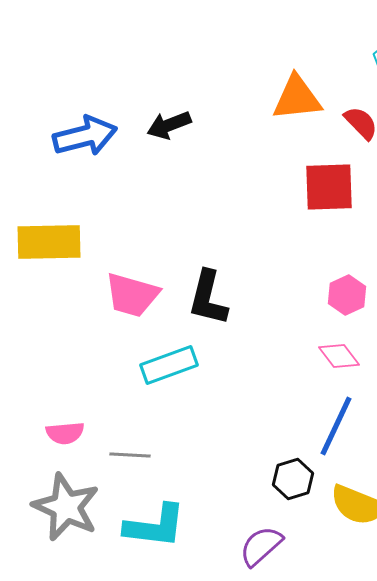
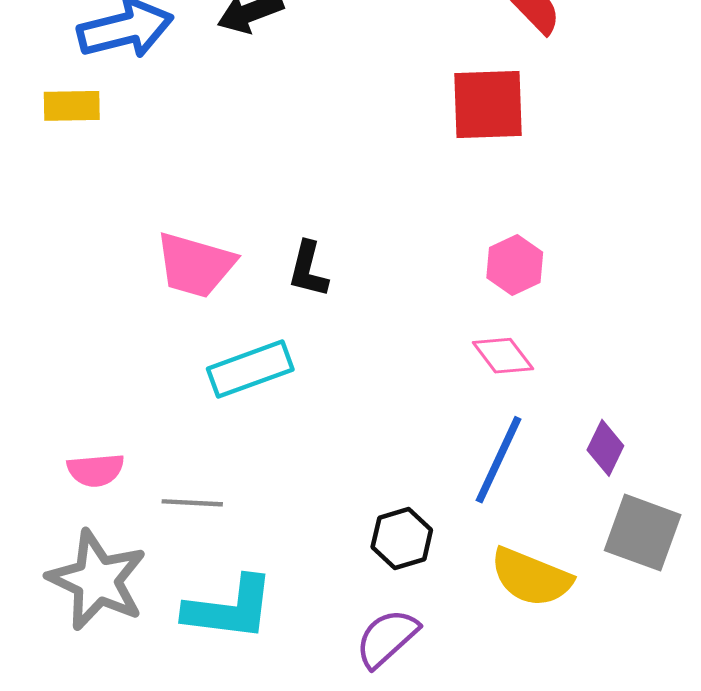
yellow rectangle: (49, 242) -> (72, 106), moved, size x0.6
black L-shape: (208, 298) -> (308, 269), size x0.7
black hexagon: (293, 479) -> (402, 539), moved

